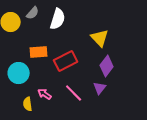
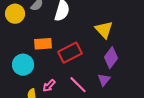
pink arrow: (45, 94) -> (49, 86), turned -80

